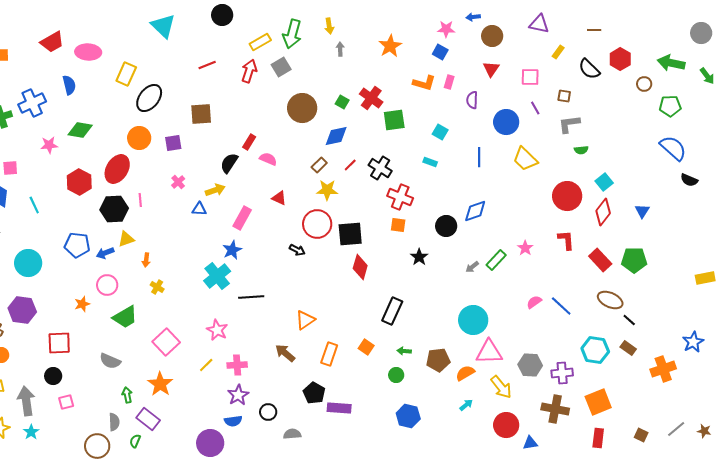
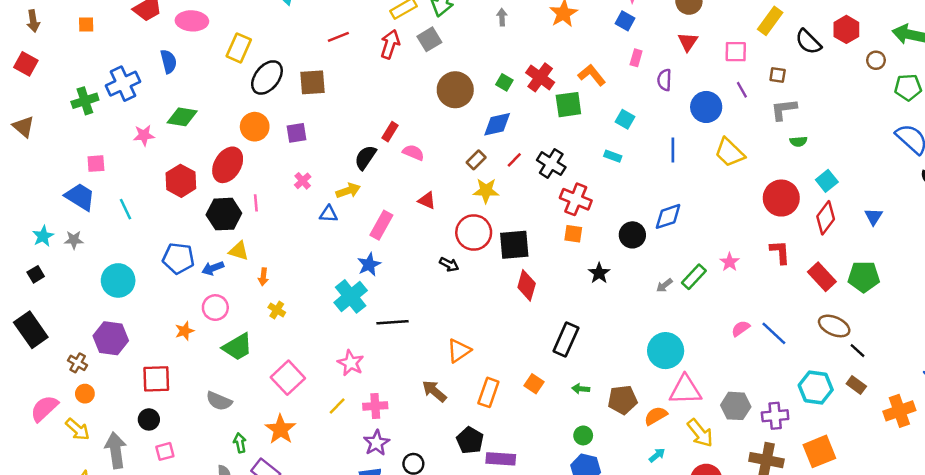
yellow rectangle: (558, 52) -> (770, 21), size x1.6
orange L-shape: (424, 83) -> (592, 75), moved, turned -145
brown square: (201, 114) -> (313, 82), moved
yellow triangle: (126, 239) -> (239, 251), turned 36
green circle: (396, 375) -> (583, 435), moved

